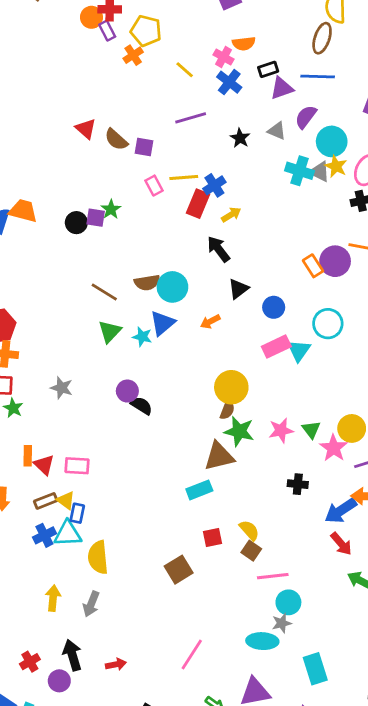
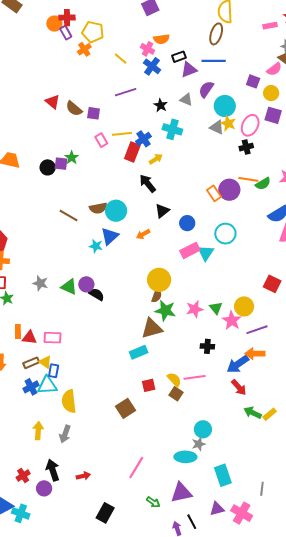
cyan cross: (300, 171) -> (172, 129), moved
green triangle: (110, 331) -> (69, 287), moved, turned -48
red triangle: (44, 465) -> (29, 338), turned -35
pink line: (273, 576) -> (195, 377), moved

